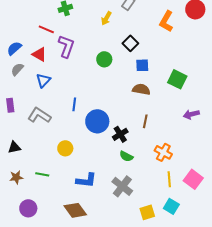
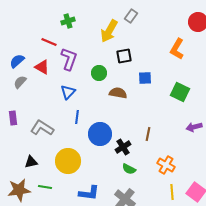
yellow arrow: (106, 18) -> (109, 31), size x1.6
orange L-shape: (166, 21) -> (177, 49), moved
black square: (130, 43) -> (124, 56), moved, turned 35
green circle: (104, 59) -> (99, 73), moved
blue triangle: (43, 80) -> (68, 92), moved
brown semicircle: (141, 89) -> (118, 93), moved
black triangle: (14, 147) -> (31, 162), moved
yellow circle: (65, 148) -> (68, 161), size x1.6
brown star: (16, 177) -> (19, 190), size x1.6

